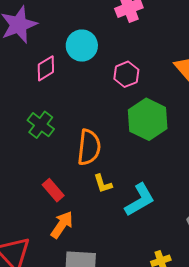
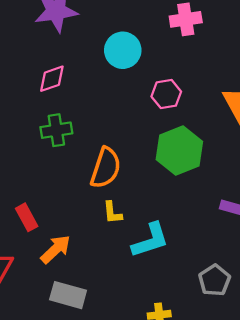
pink diamond: (46, 68) -> (52, 79), moved
green cross: (41, 125) -> (56, 130), turned 32
red rectangle: (53, 190) -> (27, 217), moved

